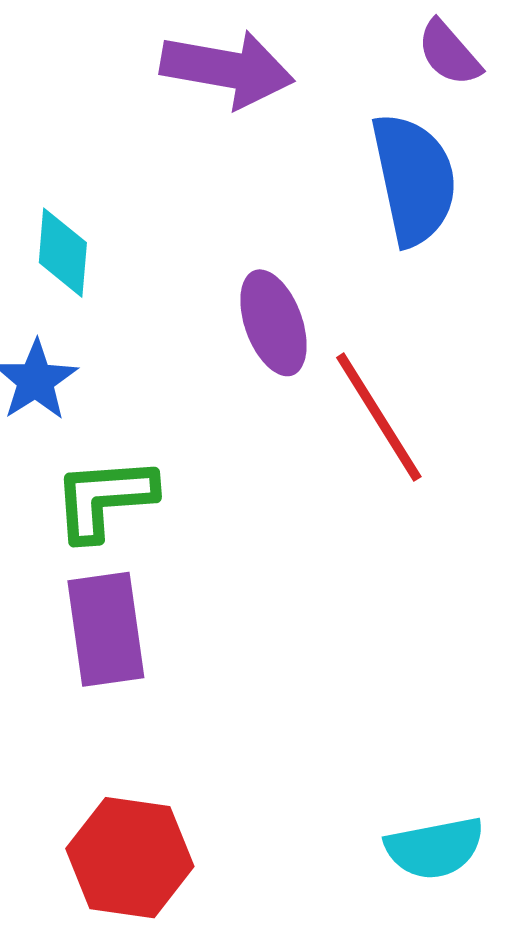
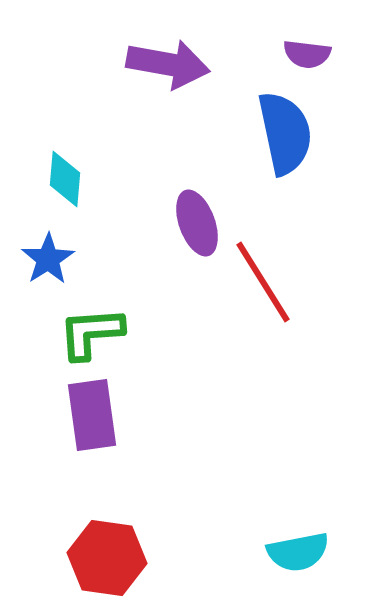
purple semicircle: (449, 53) -> (307, 54), turned -42

